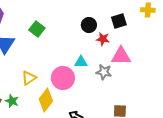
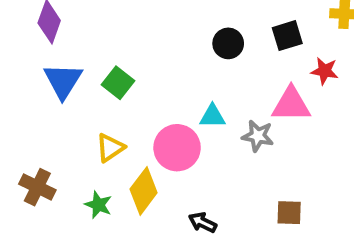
green square: (37, 29) -> (118, 83), moved
red star: (103, 39) -> (325, 71), moved
green star: (12, 101) -> (98, 205), moved

